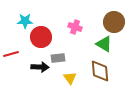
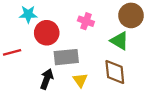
gray rectangle: (58, 58) -> (66, 57), size x1.5
black arrow: (40, 67) -> (47, 79), moved, turned -72

